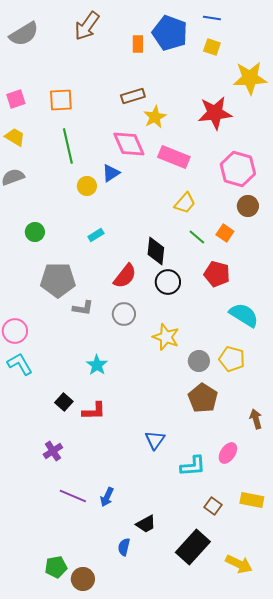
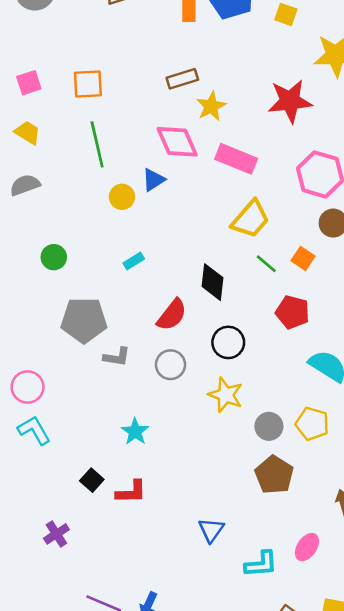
yellow trapezoid: (185, 203) -> (251, 219), size x1.4
black circle: (168, 282) -> (228, 342), moved
purple cross: (53, 451) -> (56, 534), moved

